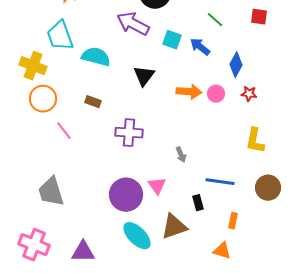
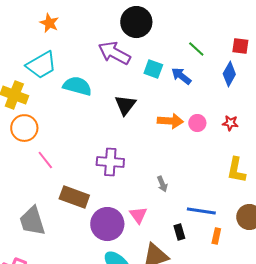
cyan trapezoid: (60, 36) -> (41, 65), turned -100
blue diamond: (236, 65) -> (229, 74), moved
brown rectangle: (93, 102) -> (74, 197), moved, size x1.8
orange rectangle: (233, 221) -> (216, 236), moved

